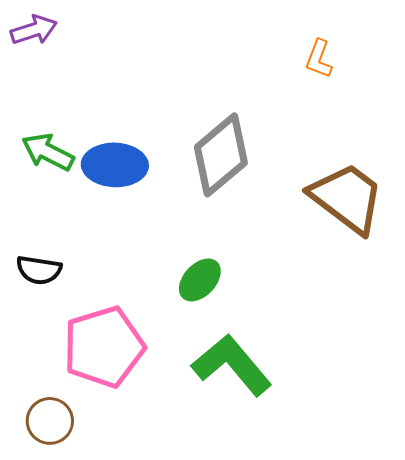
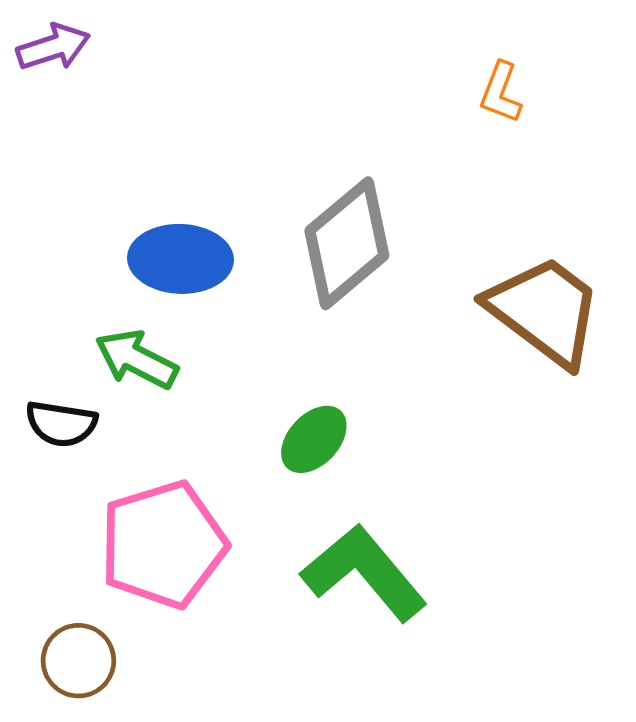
green arrow: (48, 152) -> (137, 359), moved

